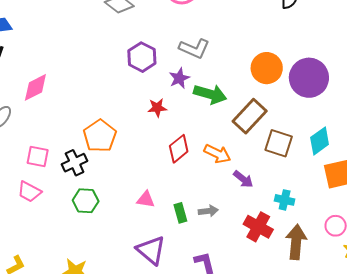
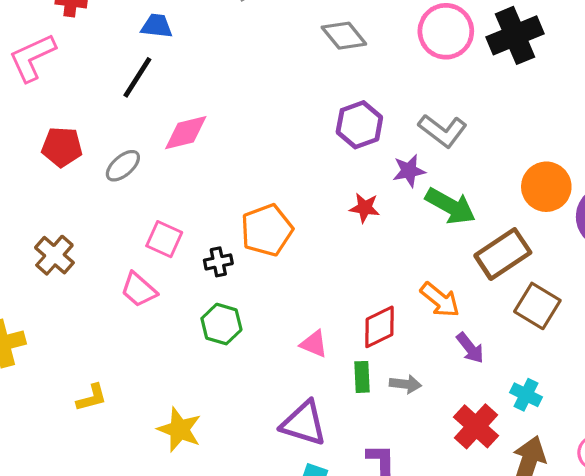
red diamond: (179, 149) -> (379, 327), moved
black cross: (75, 163) -> (218, 262), size x0.7
purple triangle: (151, 250) -> (304, 423), turned -36

